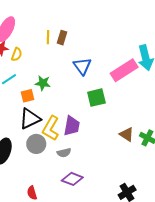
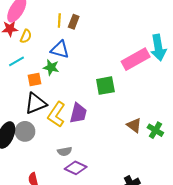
blue triangle: (82, 66) -> (60, 50), moved, turned -42
gray circle: (36, 144) -> (25, 131), moved
gray semicircle: (64, 153) -> (65, 151), moved

